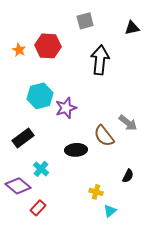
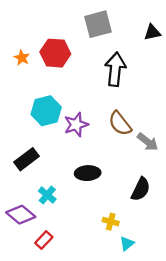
gray square: (85, 21) -> (98, 24), size x1.4
brown semicircle: (104, 136) -> (120, 123), moved
black semicircle: (128, 176) -> (141, 189), moved, size x1.5

